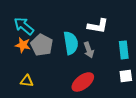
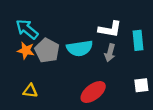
cyan semicircle: (71, 43) -> (80, 48), turned 90
gray arrow: (89, 50) -> (110, 53), moved, turned 35
cyan rectangle: (124, 50) -> (138, 40), moved

